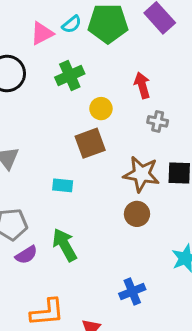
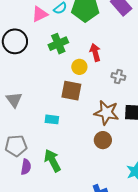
red arrow: (142, 85) -> (95, 52), moved
brown square: (90, 143) -> (71, 91), turned 30
purple semicircle: (26, 255) -> (26, 167), turned -49

